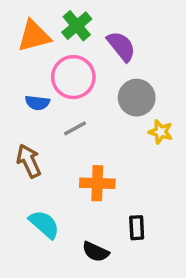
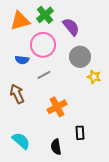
orange cross: (97, 183) -> (57, 107), turned -30
cyan semicircle: (44, 224) -> (21, 141), moved
black semicircle: (96, 252) -> (56, 147), turned 56

